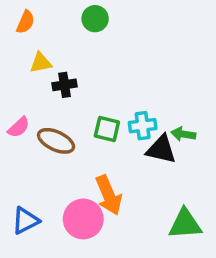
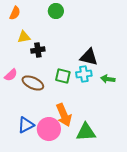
black triangle: (161, 149) -> (89, 57), moved
blue triangle: (25, 221) -> (26, 125), moved
green triangle: (185, 224) -> (86, 132), moved

